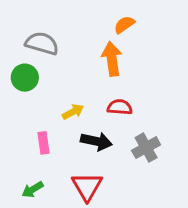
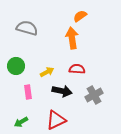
green circle: (25, 78) -> (16, 66), moved
red triangle: (87, 186) -> (56, 120), turned 35

